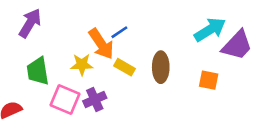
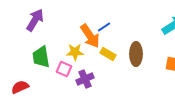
pink square: (65, 100) -> (64, 69), moved, size x0.7

